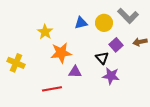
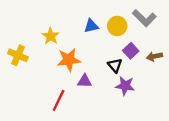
brown arrow: (140, 42) -> (154, 56), moved
yellow cross: (16, 63) -> (18, 55), moved
red line: (52, 89) -> (59, 100), turned -54

